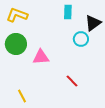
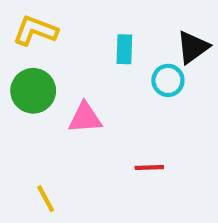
cyan rectangle: (68, 12) -> (124, 49), moved
red line: (72, 81) -> (149, 167), turned -48

